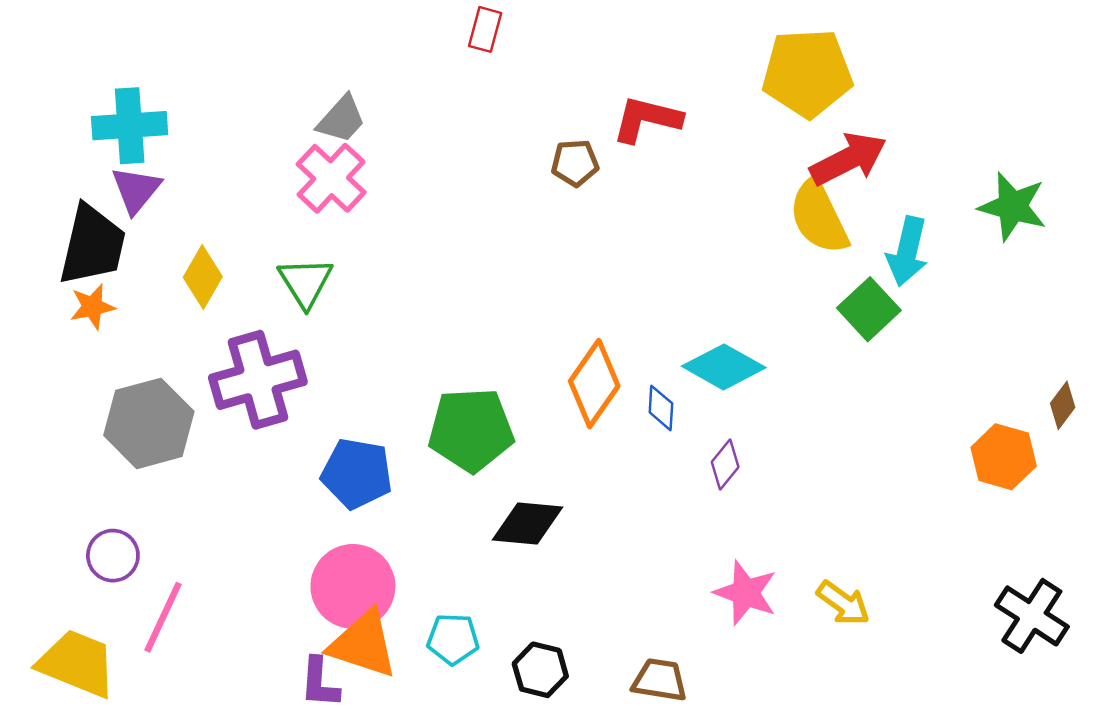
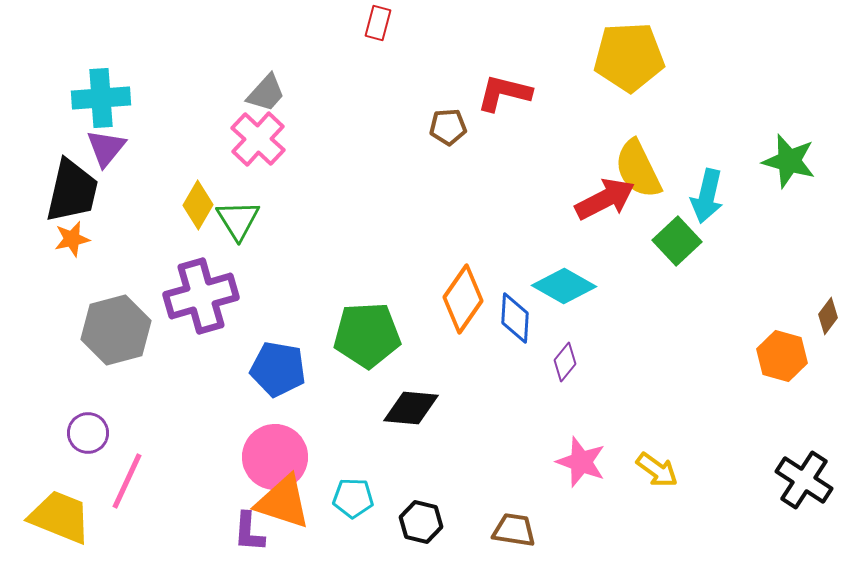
red arrow: (848, 159) -> (605, 199), moved
yellow diamond: (203, 277) -> (198, 205), moved
blue diamond: (661, 408) -> (515, 318), size x1.4

